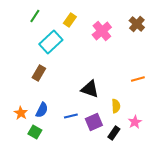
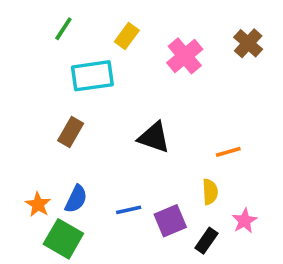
cyan rectangle: (51, 42) -> (92, 76), turned 35
orange line: (138, 79) -> (228, 152), moved
black triangle: (90, 89) -> (154, 137), moved
green square: (35, 132) -> (63, 239), size x1.5

